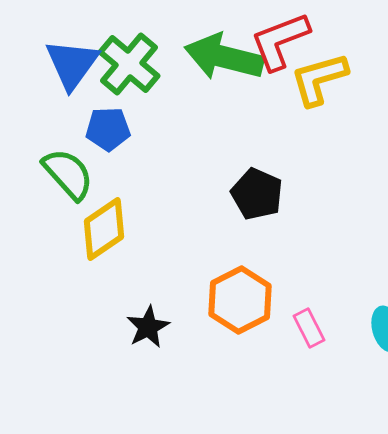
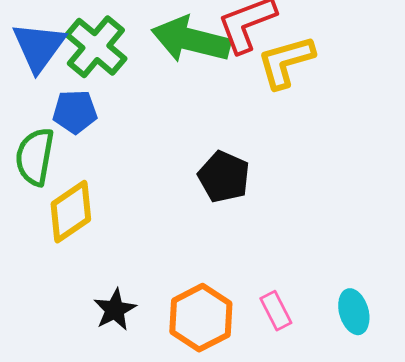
green semicircle: (68, 174) -> (35, 157), turned -128
orange hexagon: (240, 300) -> (201, 318), moved

